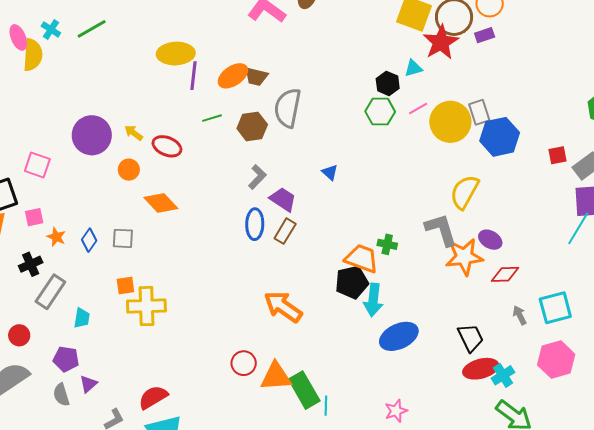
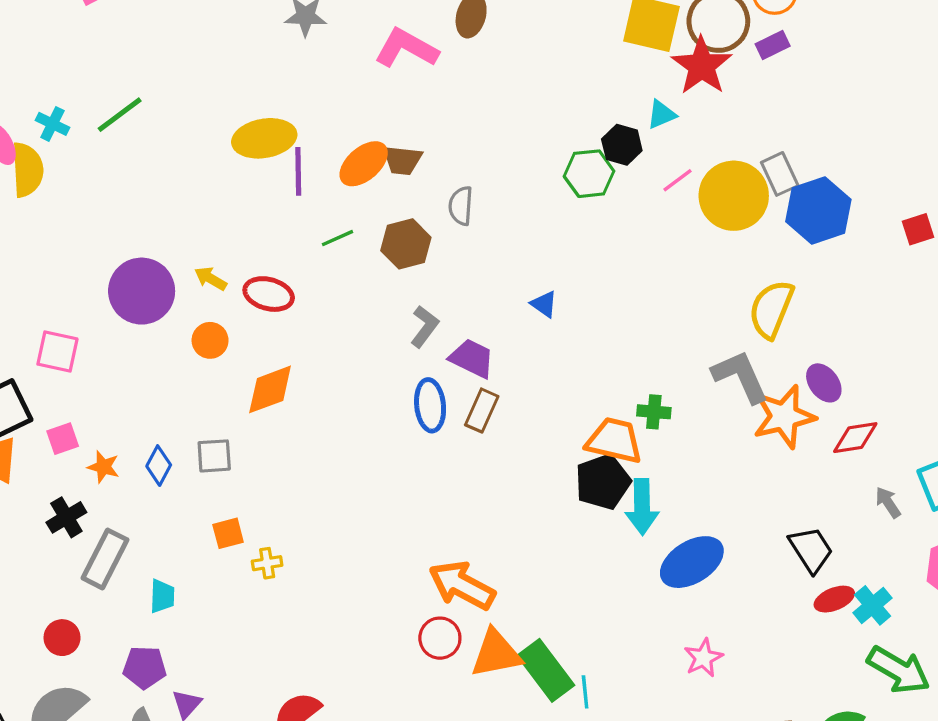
gray semicircle: (288, 108) -> (461, 206), size x0.6
green hexagon: (380, 112) -> (589, 174), moved
orange diamond: (161, 203) -> (270, 389), turned -60
purple ellipse: (490, 240) -> (824, 383), turned 30
yellow cross: (146, 306) -> (267, 563), size x0.5
orange arrow: (283, 307) -> (462, 585), moved
red ellipse: (481, 369) -> (834, 599), size x0.7
pink star: (396, 411) -> (703, 658), moved

